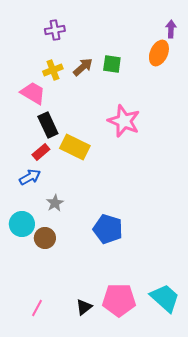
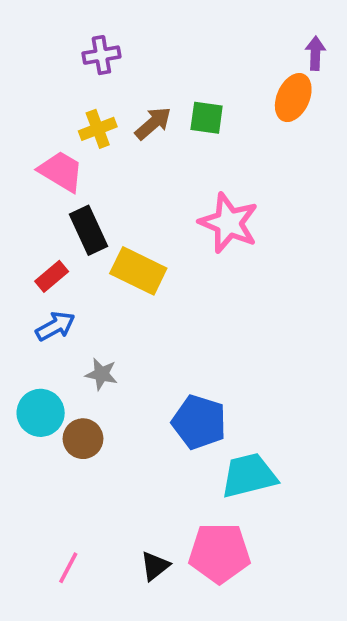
red rectangle: (41, 152) -> (52, 276), moved
gray star: (55, 203) -> (101, 374), turned -30
cyan trapezoid: (165, 298) -> (249, 476), moved, turned -56

